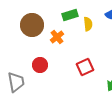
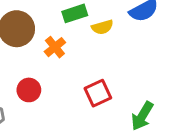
yellow semicircle: (88, 24) -> (102, 27), turned 80

